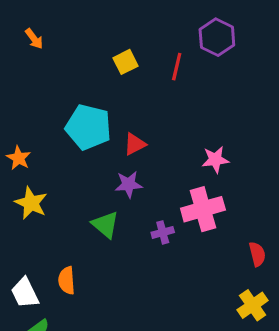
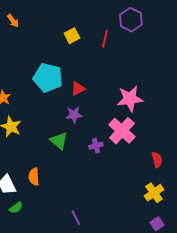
pink star: (215, 160) -> (130, 99), size x1.5
pink cross: (203, 209) -> (122, 131), turned -32

